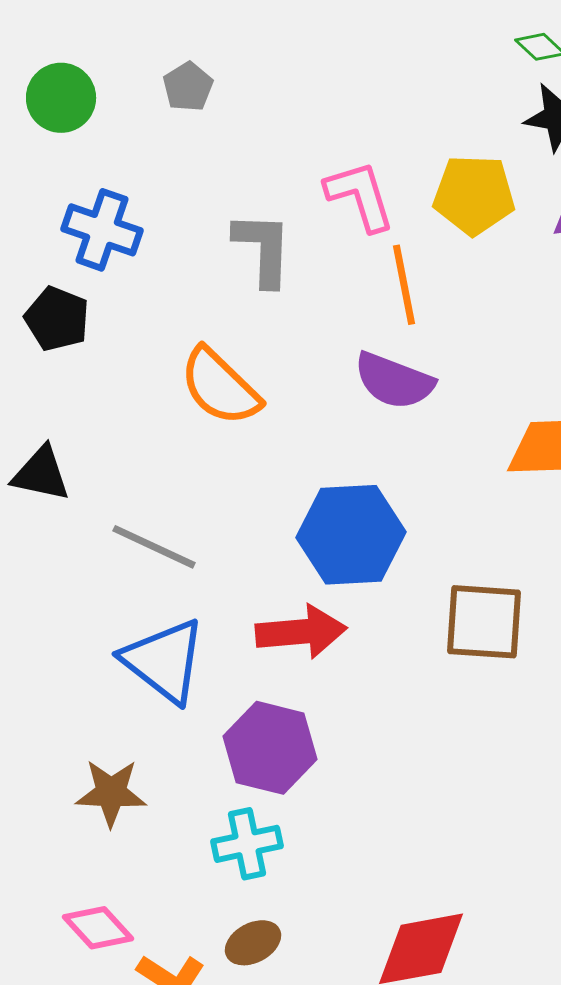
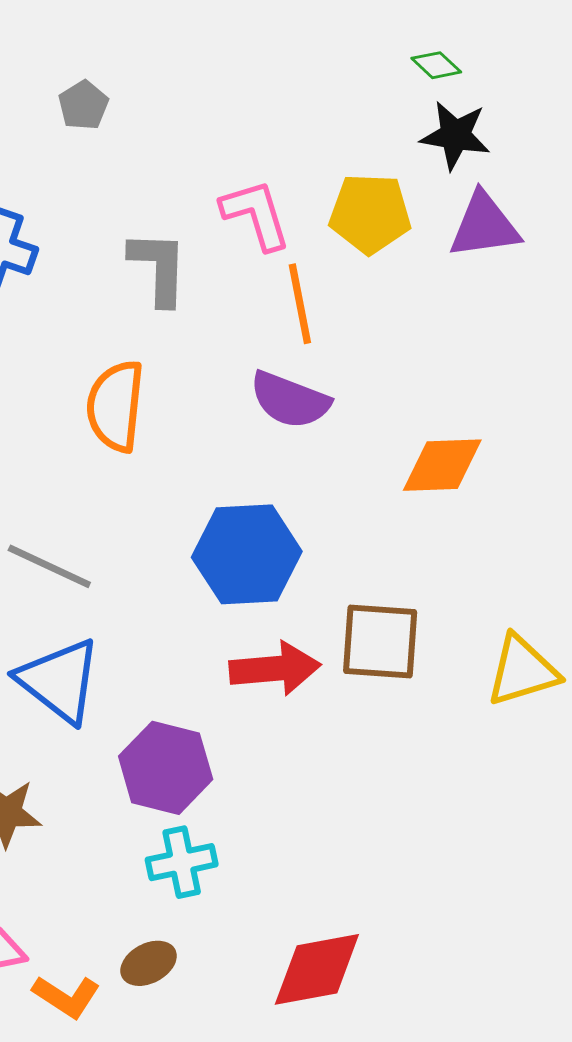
orange semicircle: (220, 387) -> (115, 406), turned 52
red arrow: (301, 632) -> (275, 669), moved
cyan cross: (247, 844) -> (182, 862), moved

